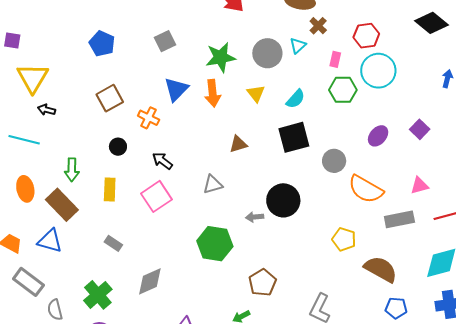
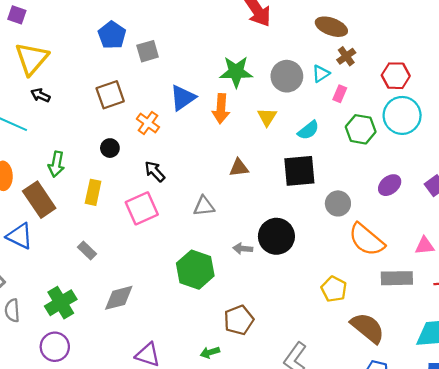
gray square: (165, 41) -> (148, 51), moved
pink rectangle: (335, 59) -> (340, 94), moved

